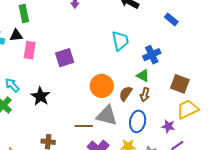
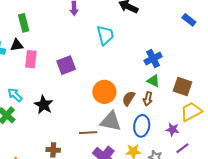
blue rectangle: (171, 19) -> (189, 20), moved
cyan trapezoid: (120, 41) -> (105, 35), moved
green triangle: (143, 76) -> (153, 81), moved

